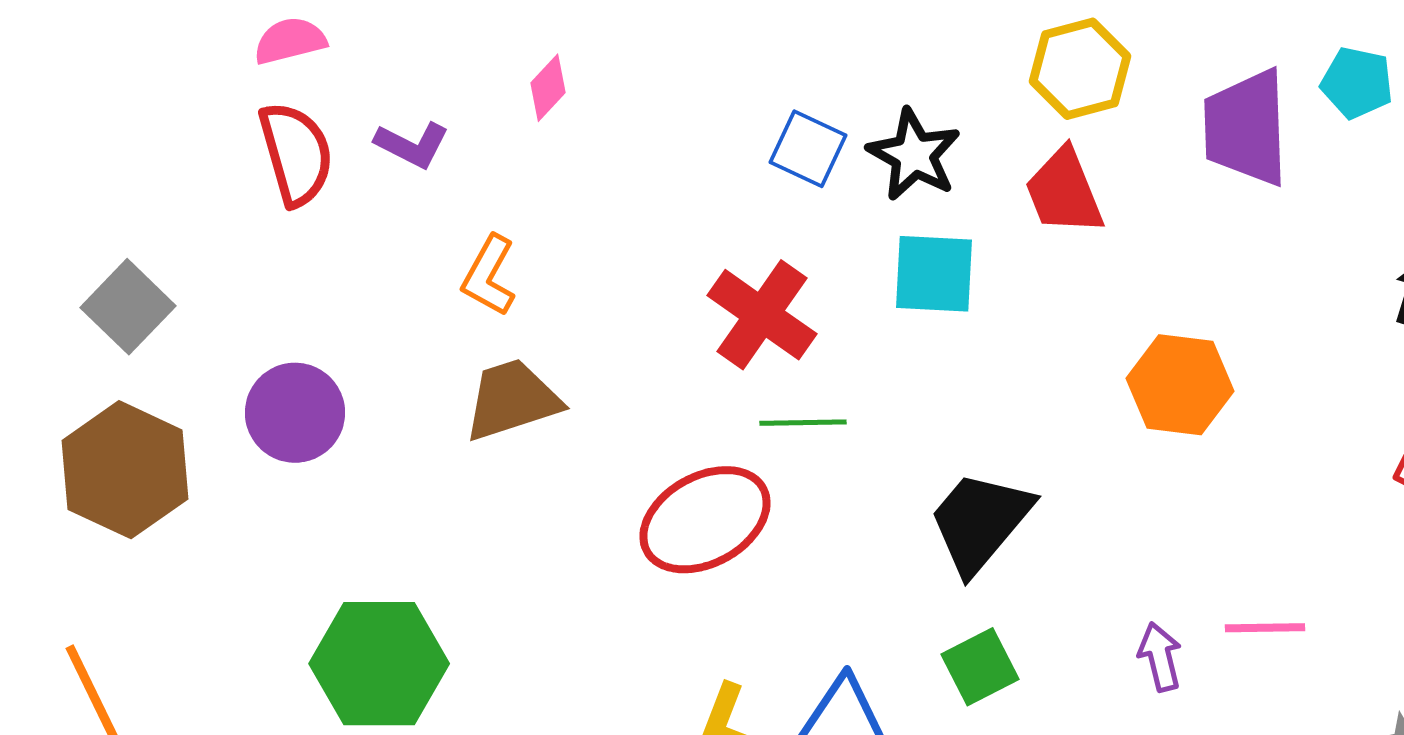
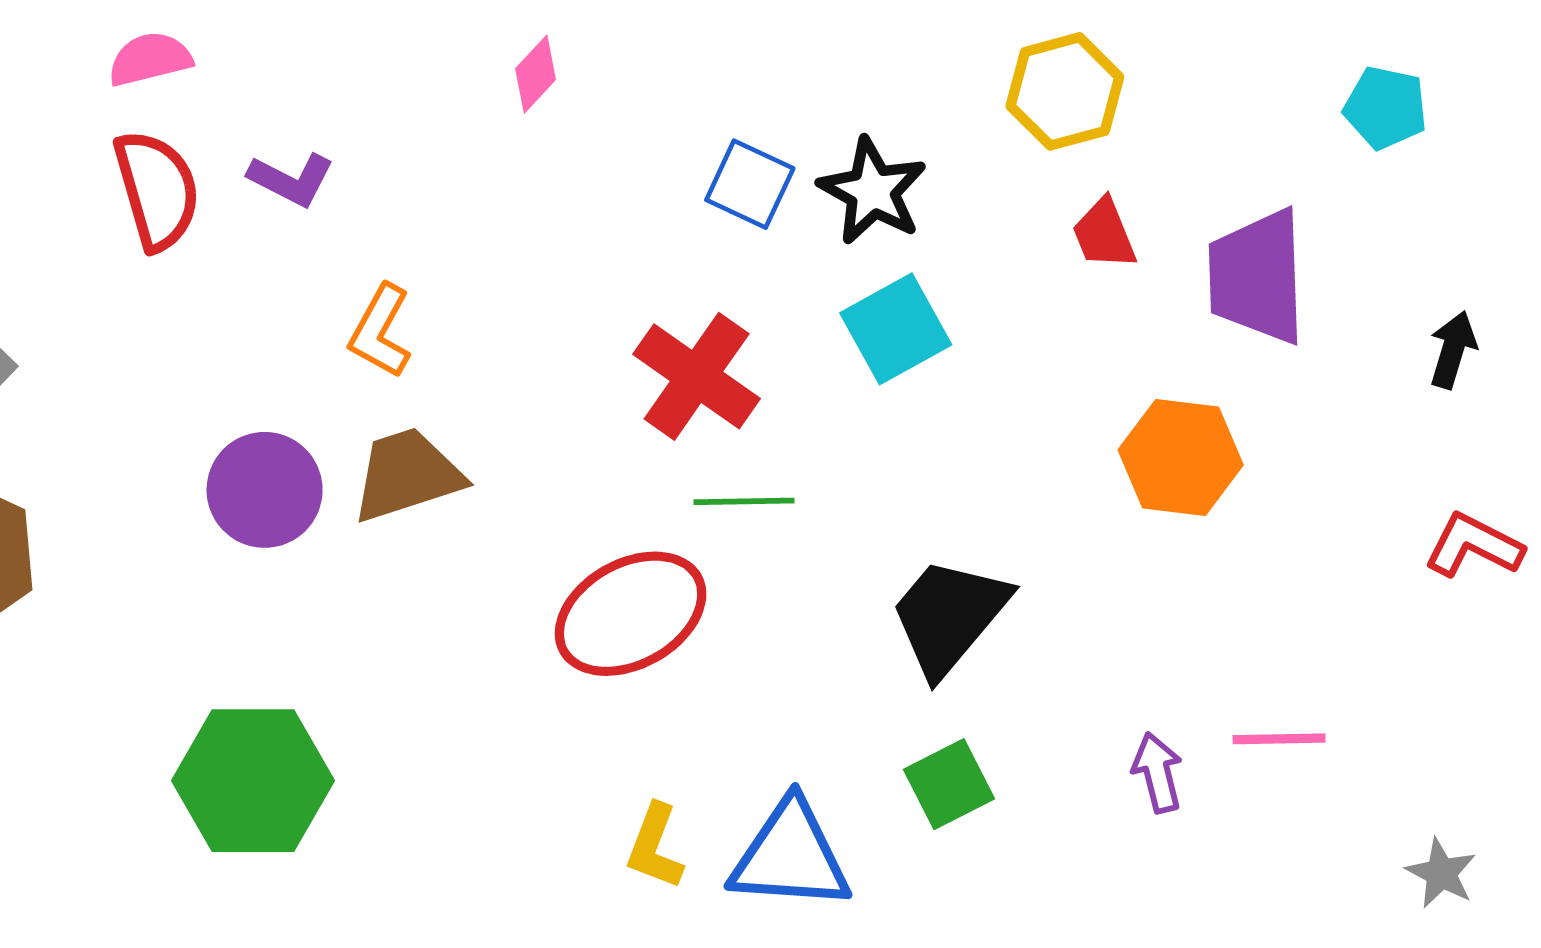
pink diamond: (548, 88) -> (536, 74), moved
purple trapezoid: (1246, 128) -> (1257, 277), moved
red trapezoid: (1064, 192) -> (1104, 234), moved, size x0.7
cyan square: (934, 274) -> (896, 329), turned -32
purple circle: (295, 413) -> (265, 490), moved

